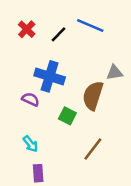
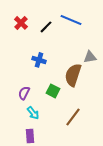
blue cross: (50, 76) -> (39, 60), size x0.6
purple semicircle: (30, 99) -> (24, 93), moved, turned -88
cyan arrow: (30, 144) -> (33, 113), moved

